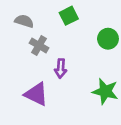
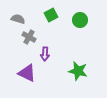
green circle: (108, 39) -> (80, 20), moved

